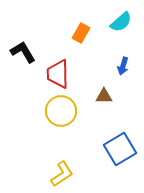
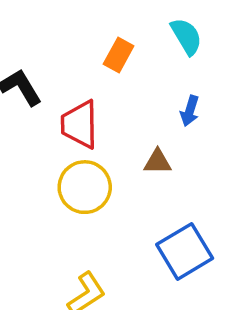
cyan semicircle: (121, 22) -> (186, 36), turned -80

